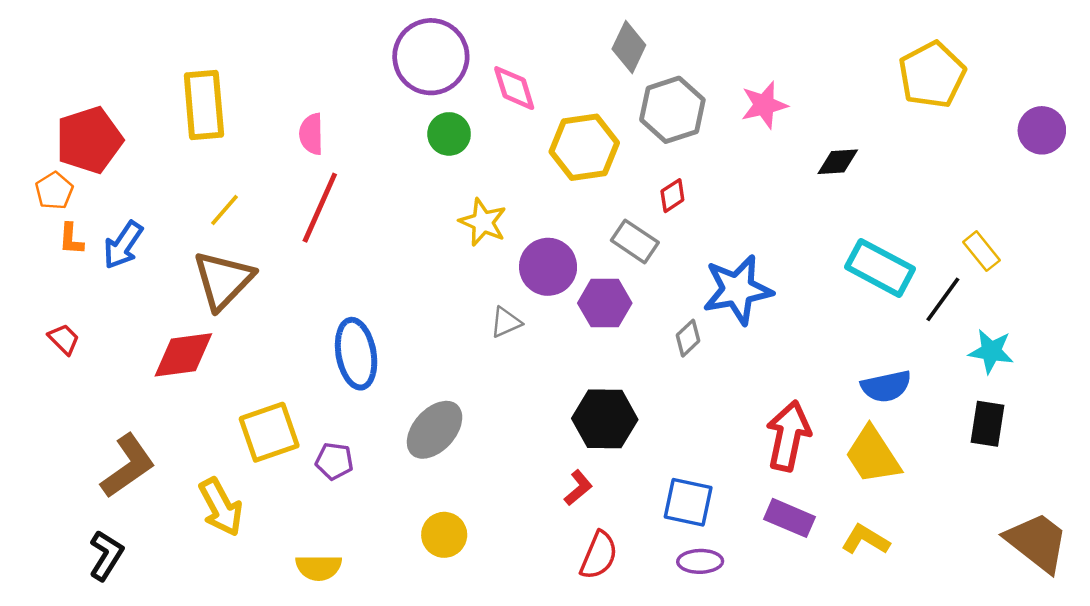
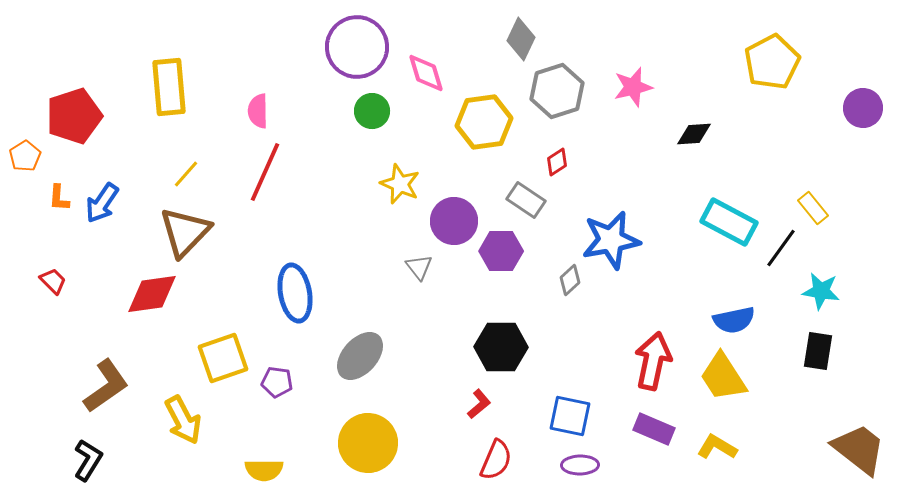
orange pentagon: (54, 191) -> (25, 156), moved
gray triangle: (506, 322) -> (419, 267), turned -44
yellow circle: (444, 535) -> (368, 443), size x1.6

